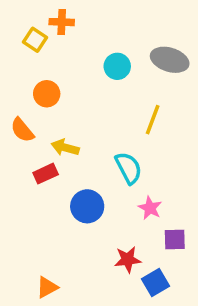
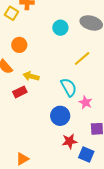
yellow line: (153, 120) -> (82, 59), turned 30
blue circle: (87, 206) -> (60, 116), moved
pink star: (150, 208) -> (85, 102), moved
blue square: (156, 283) -> (86, 154), turned -35

